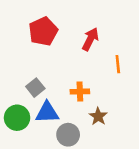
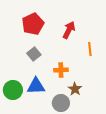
gray square: (35, 88) -> (34, 54), moved
gray circle: (68, 135) -> (61, 103), moved

